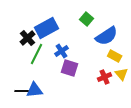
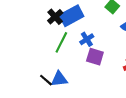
black cross: (28, 38) -> (55, 17), moved
black line: (22, 91) -> (46, 80), turned 40

